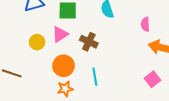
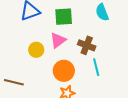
cyan line: (95, 77) -> (96, 67), moved

